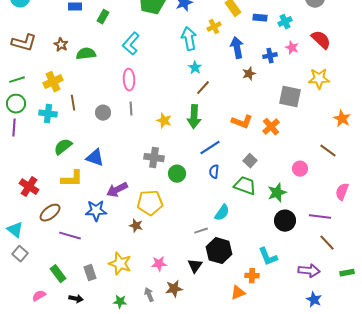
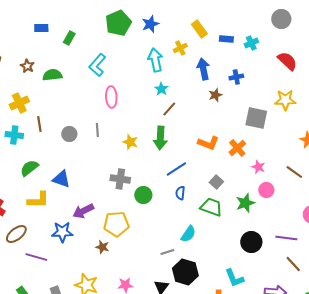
pink star: (292, 48) -> (258, 167), moved
pink ellipse: (129, 80) -> (111, 97), moved
green star: (277, 193) -> (245, 203), moved

